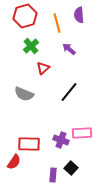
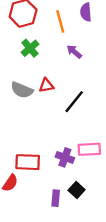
red triangle: (43, 68) -> (46, 85), moved, turned 32
gray semicircle: (24, 94) -> (22, 90), moved

